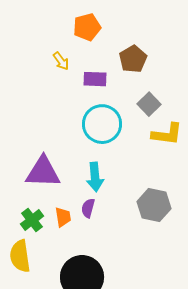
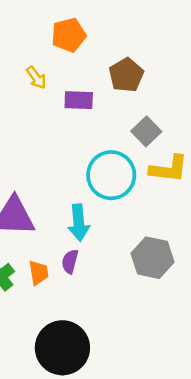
cyan circle: (102, 124) -> (111, 175), moved

